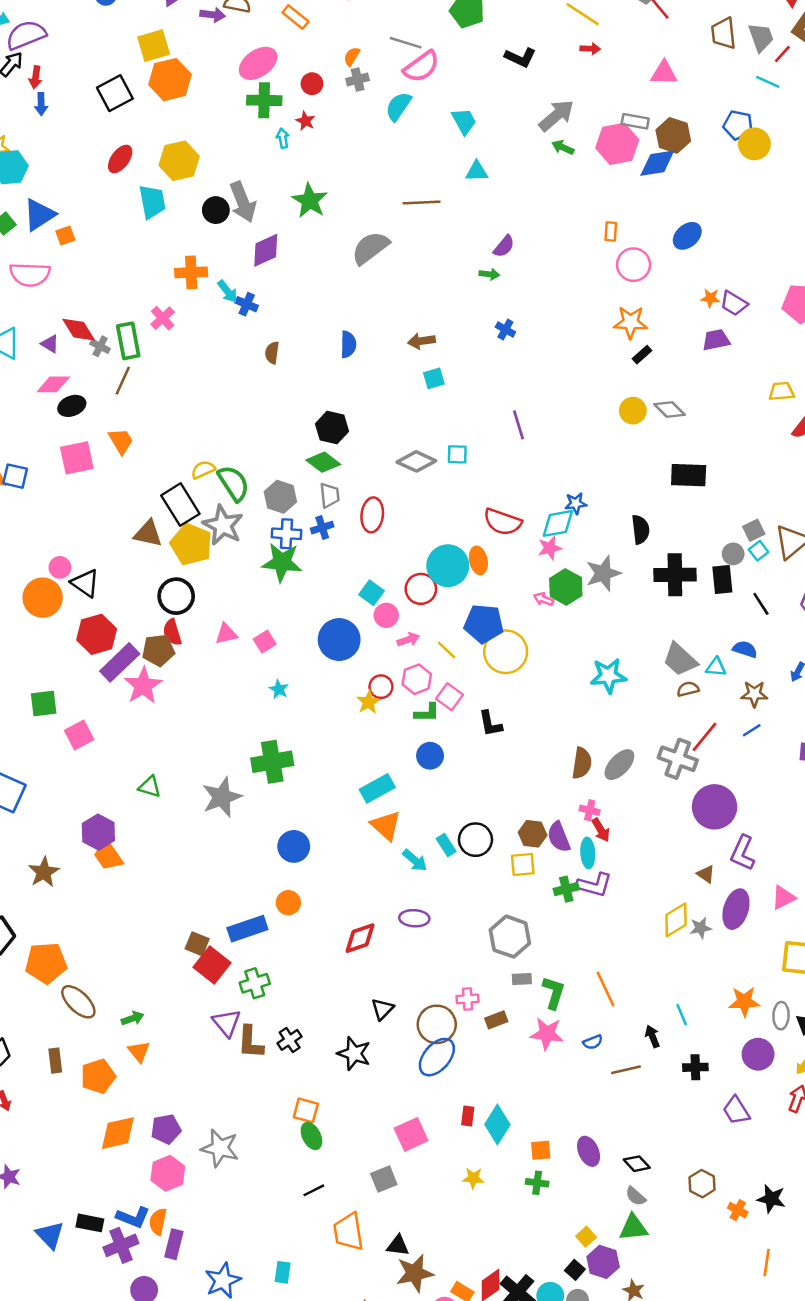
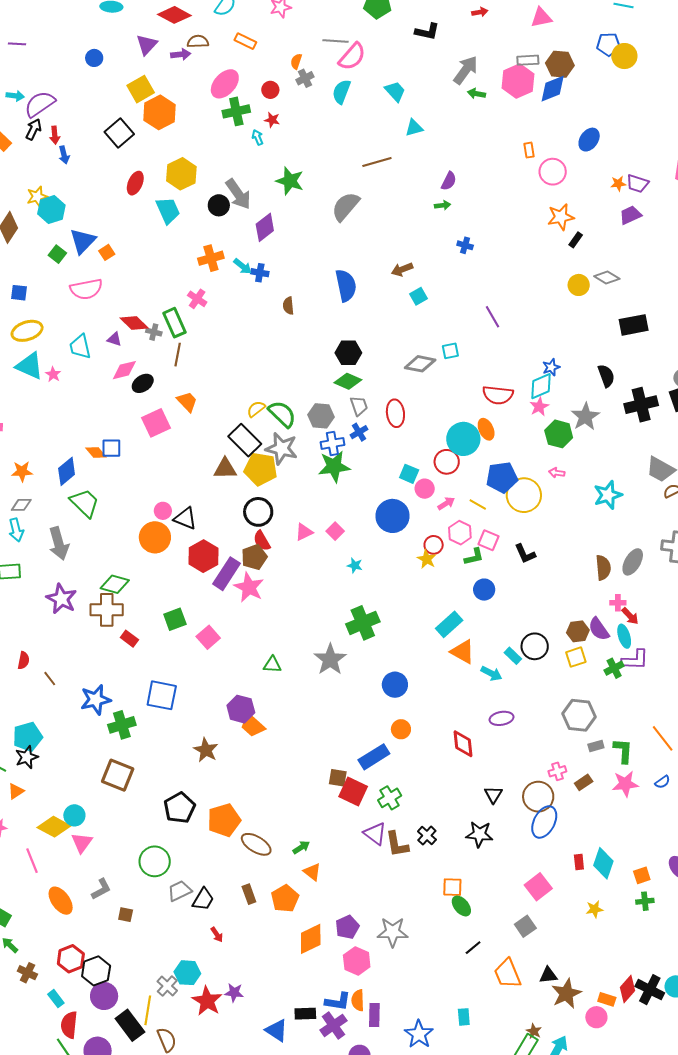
blue semicircle: (348, 344) -> (346, 285), size x1.5
pink arrow: (543, 599) -> (557, 473), moved
red diamond: (360, 938) -> (463, 744), turned -64

